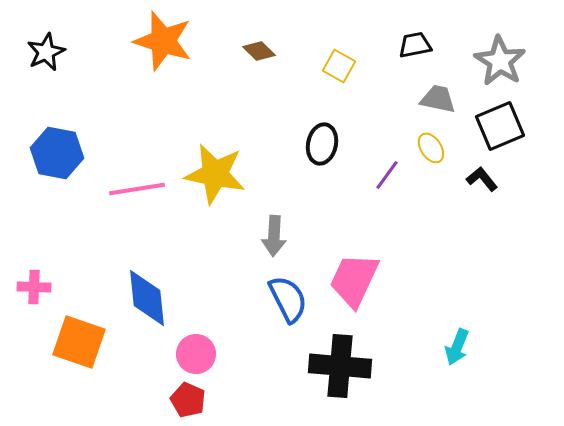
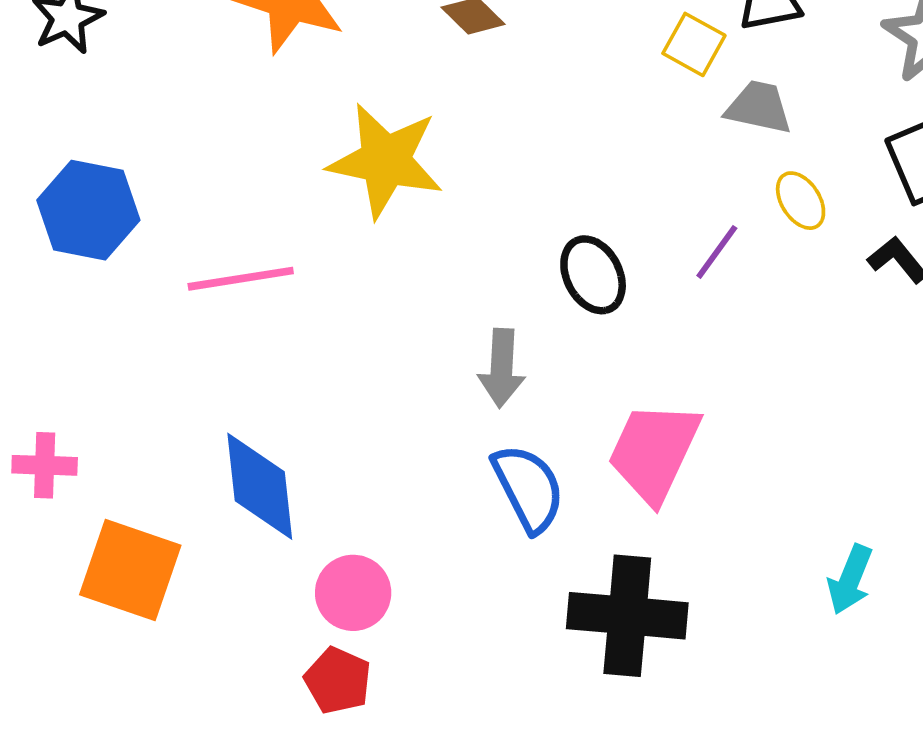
yellow square: (339, 66) -> (694, 44), moved
gray trapezoid: (438, 99) -> (759, 107), moved
black ellipse: (322, 144) -> (593, 275), moved, turned -39
yellow star: (215, 174) -> (385, 161), moved

